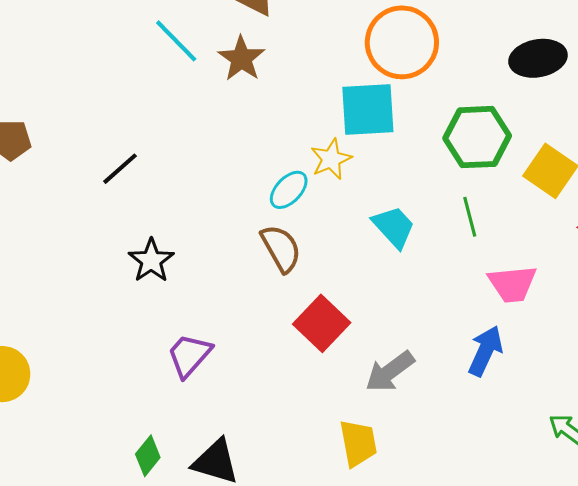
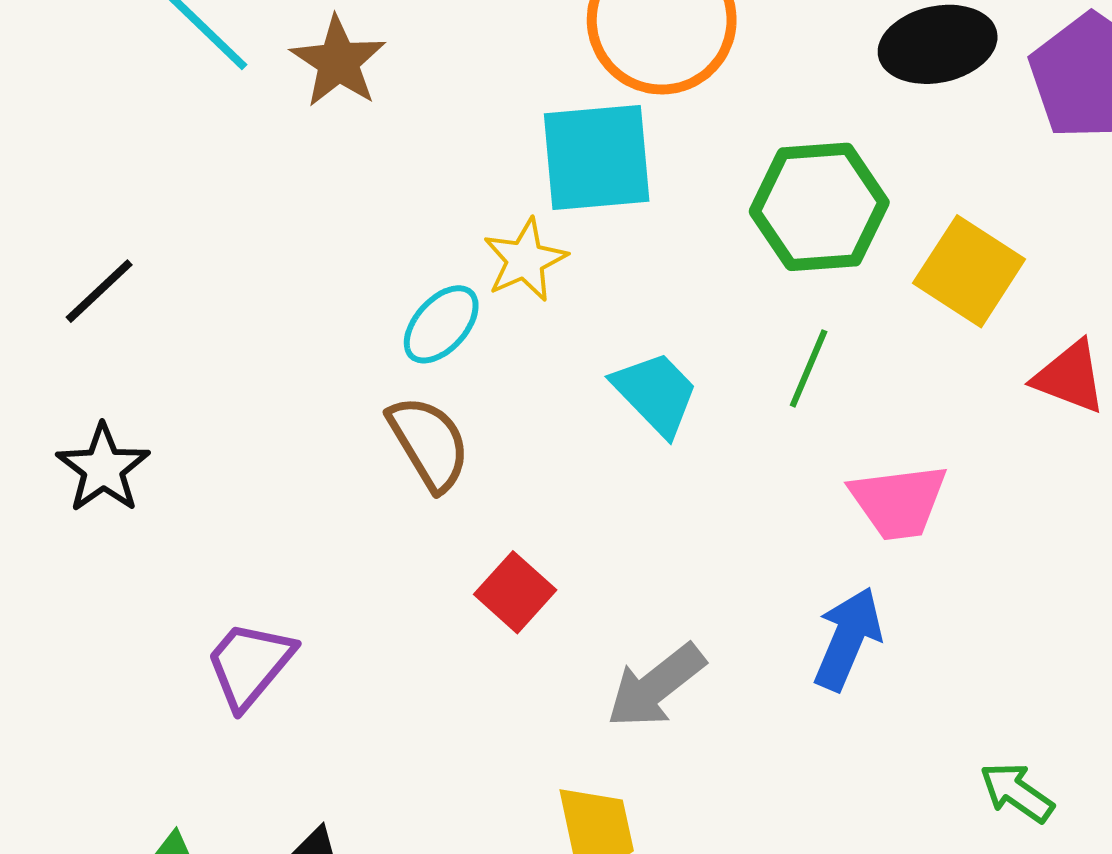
green line: (470, 217) -> (809, 368), turned 39
black star: (151, 261) -> (103, 468), moved
red square: (322, 323) -> (515, 592), size x0.7

